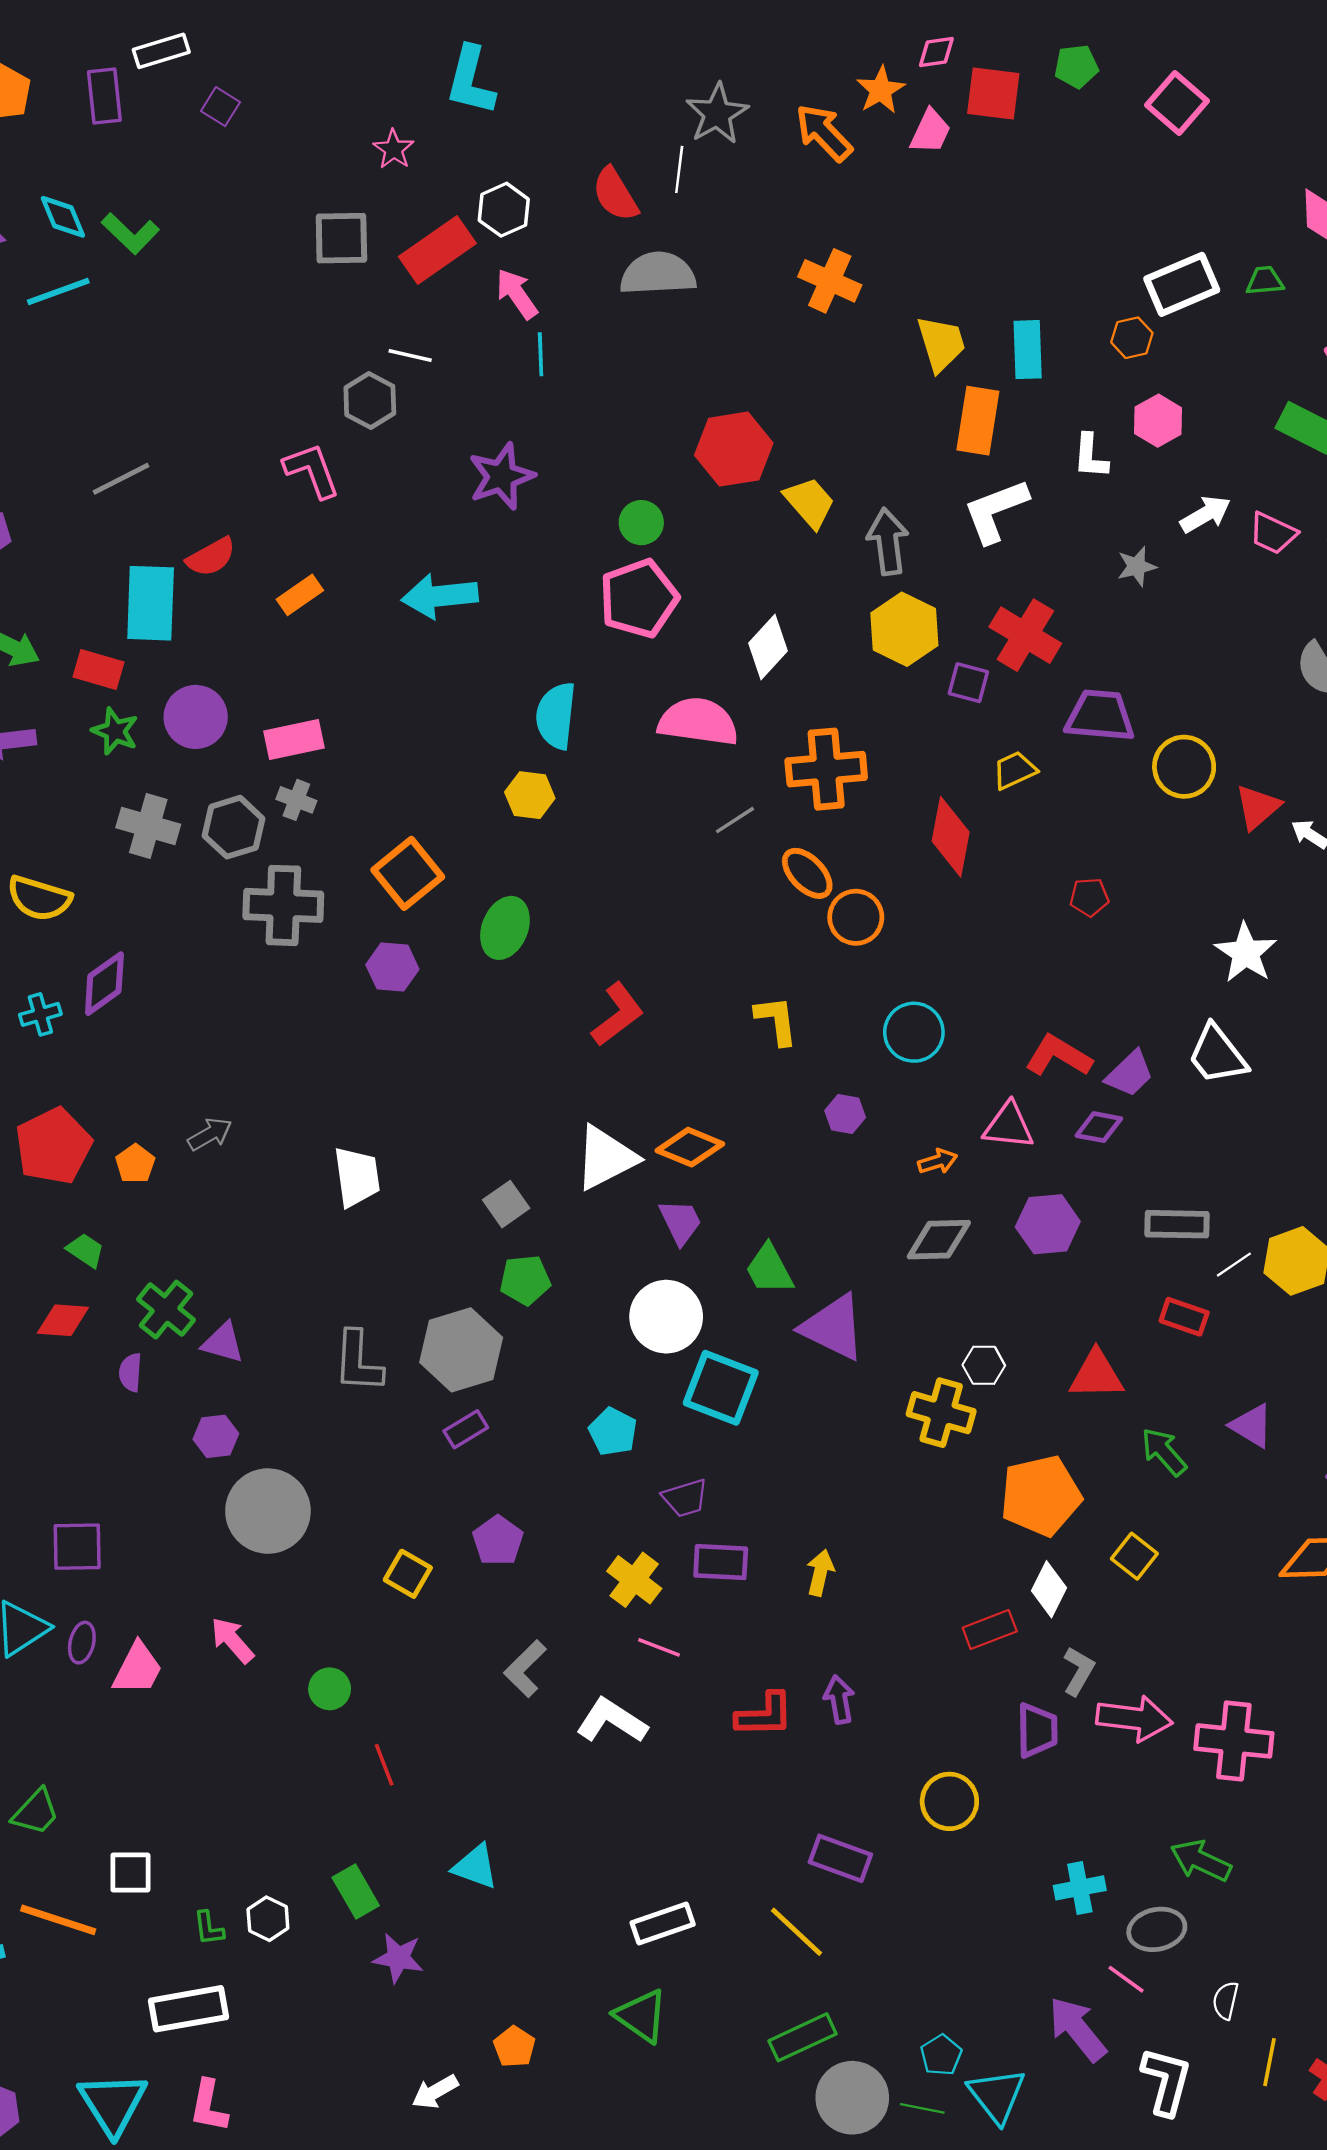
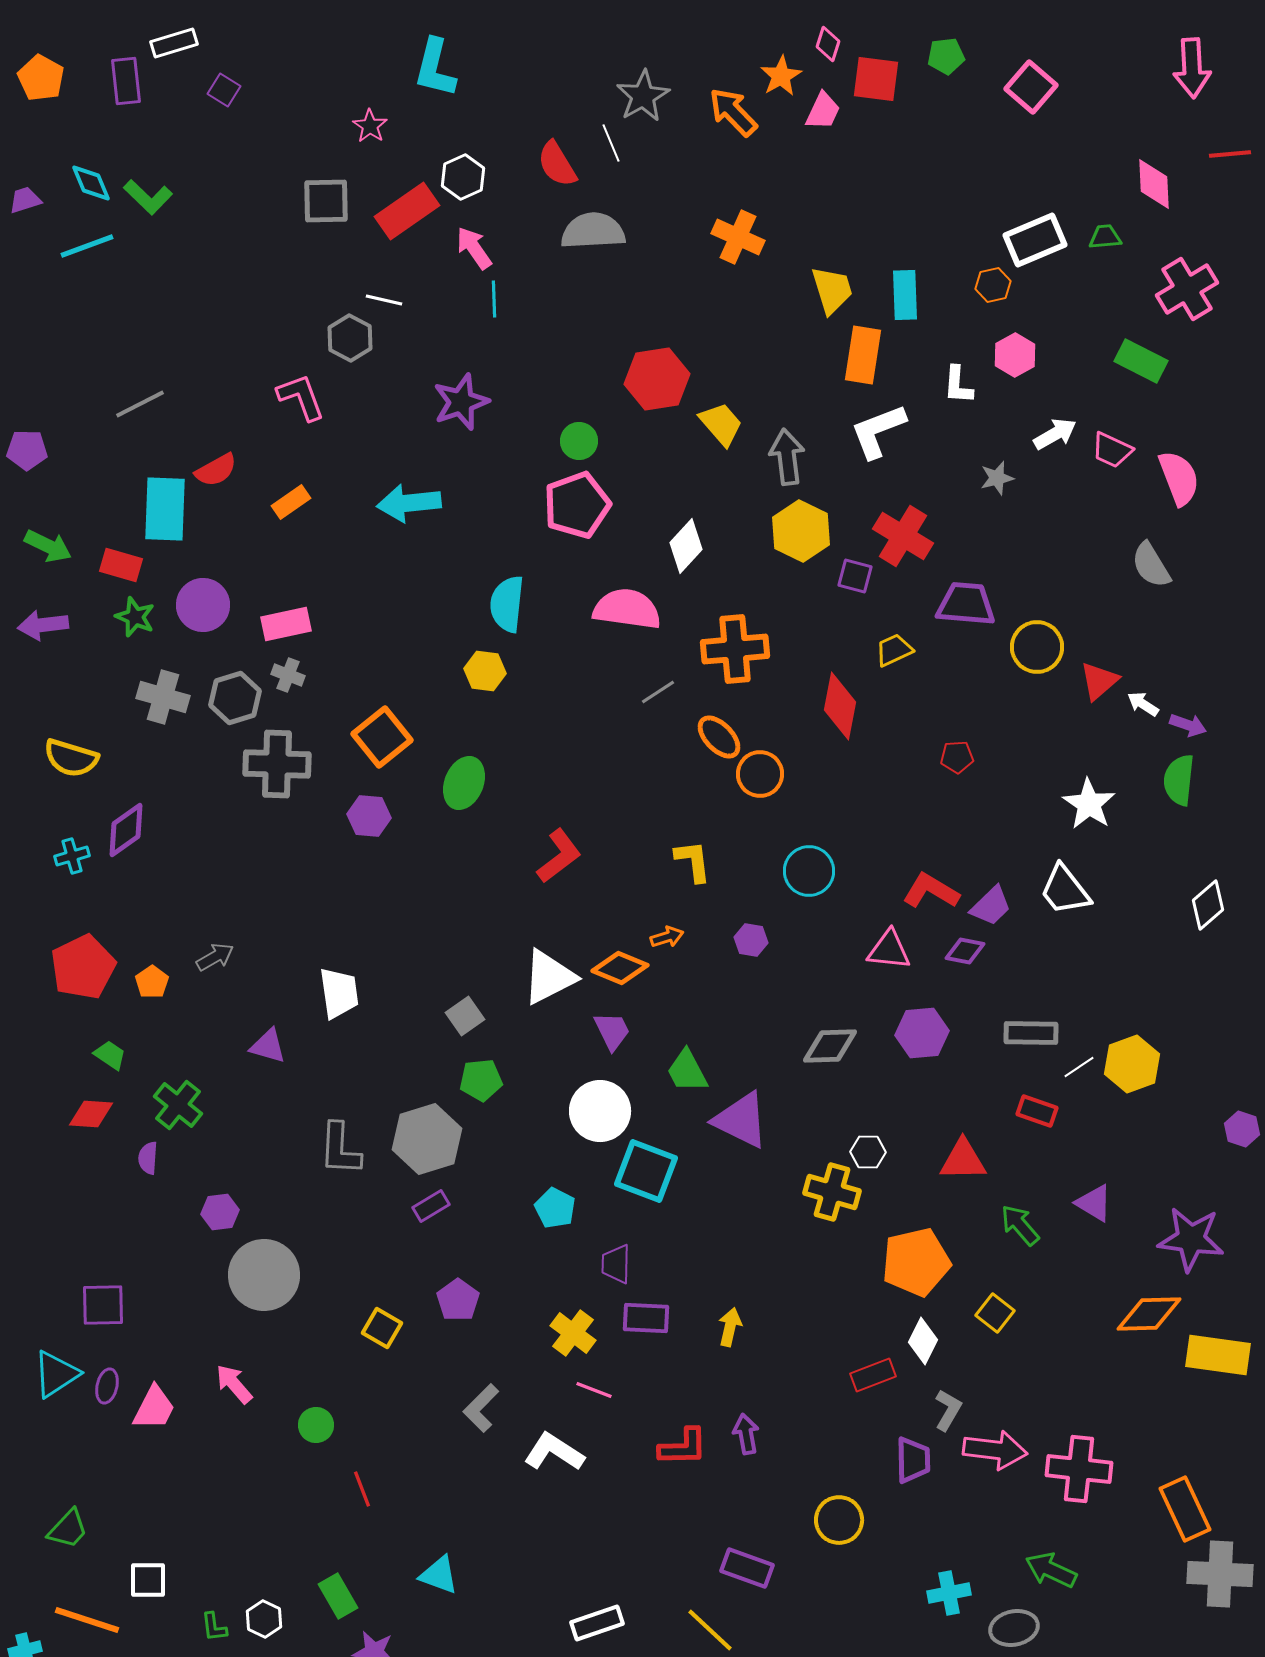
pink diamond: (936, 52) -> (828, 44), turned -64
white line: (679, 169) -> (611, 143), turned -30
orange arrow: (938, 1161) -> (667, 937), moved
purple triangle: (223, 1343) -> (268, 1046), moved
purple trapezoid: (685, 1498) -> (616, 1264), turned 108

